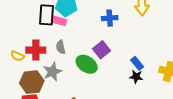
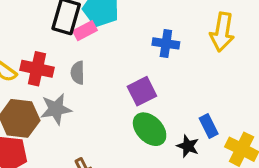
pink rectangle: (60, 21) -> (85, 31), turned -56
blue rectangle: (137, 63) -> (209, 126), moved
green ellipse: (87, 64) -> (150, 129), moved

